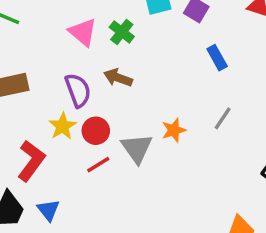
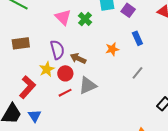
brown arrow: (118, 78) -> (78, 58), moved
orange star: (174, 130) -> (112, 49), moved
gray triangle: (137, 148) -> (88, 85), turned 36

